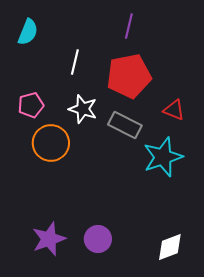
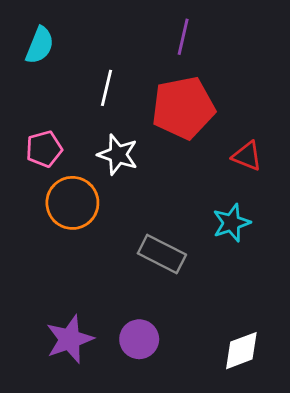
gray rectangle: (125, 125) -> (162, 254), moved
cyan star: (163, 157) -> (231, 223), size x0.7

